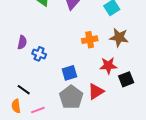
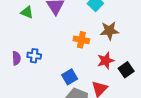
orange cross: (90, 40) -> (81, 40), turned 35
blue cross: (39, 54) -> (34, 56), moved

